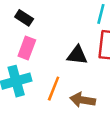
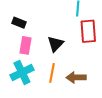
black triangle: (77, 55) -> (55, 44), moved, turned -42

